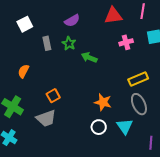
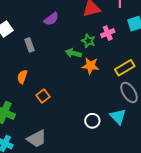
green star: (69, 43) -> (88, 41), moved
orange semicircle: (23, 71) -> (22, 77), moved
orange star: (103, 102) -> (91, 66), moved
gray trapezoid: (46, 118) -> (37, 139), moved

